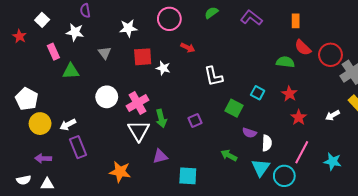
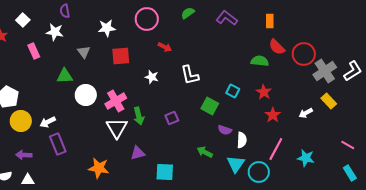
white star: (163, 68) -> (152, 77), moved
green triangle: (71, 71) -> (65, 76), moved

